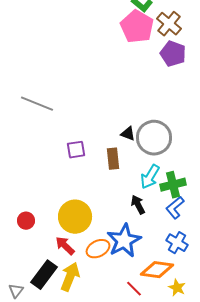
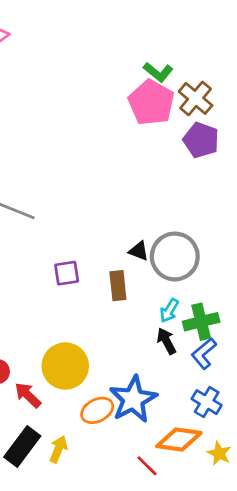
cyan arrow: (150, 177) -> (169, 311), size x0.7
black arrow: (138, 205) -> (166, 341), moved
red arrow: (65, 246) -> (28, 395), moved
yellow arrow: (70, 277) -> (58, 449), size x0.7
yellow star: (177, 288) -> (219, 453), moved

